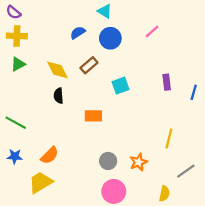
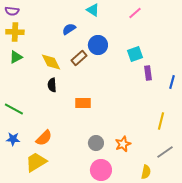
purple semicircle: (14, 12) -> (12, 11), turned -32
pink line: (152, 31) -> (135, 13), moved
blue circle: (110, 38) -> (98, 45), moved
cyan square: (120, 86) -> (135, 54), moved
yellow line: (169, 138) -> (161, 121), moved

